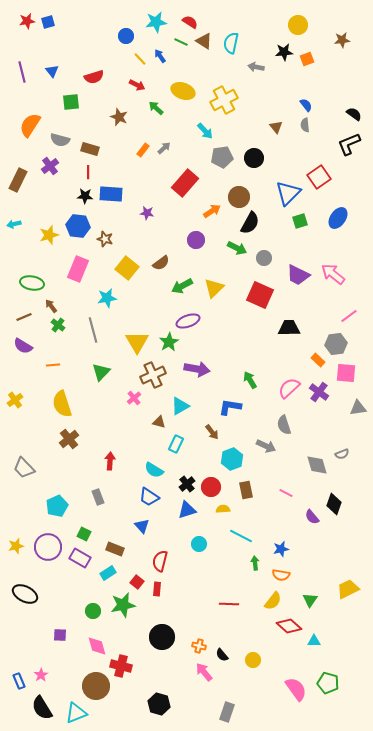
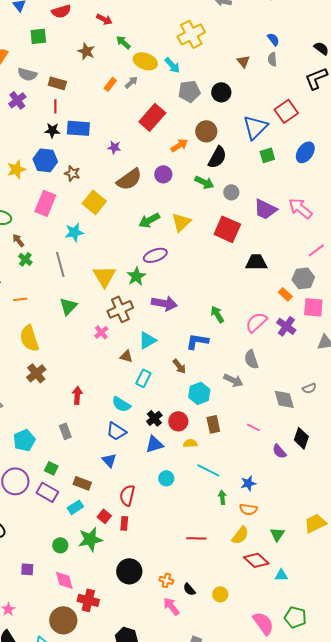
yellow ellipse: (183, 91) -> (145, 61), moved
brown semicircle: (161, 263) -> (129, 179), moved, size x1.5

